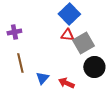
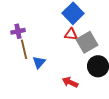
brown line: (20, 63) -> (24, 49), moved
blue triangle: (42, 78) -> (39, 62), moved

